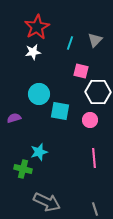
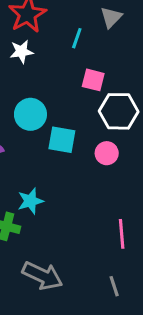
gray triangle: (95, 40) -> (111, 17), moved
pink line: (94, 158) -> (122, 234), moved

